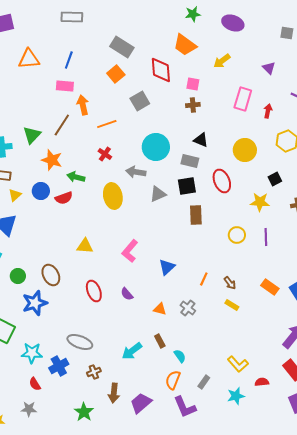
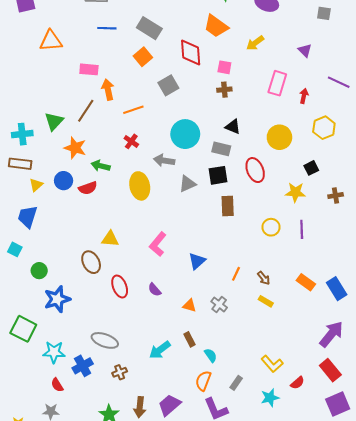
blue line: (69, 60) -> (107, 28), moved, turned 72
brown ellipse: (51, 275) -> (91, 262), moved
red semicircle: (262, 382) -> (297, 383), turned 144
brown arrow: (114, 393) -> (140, 407), moved

